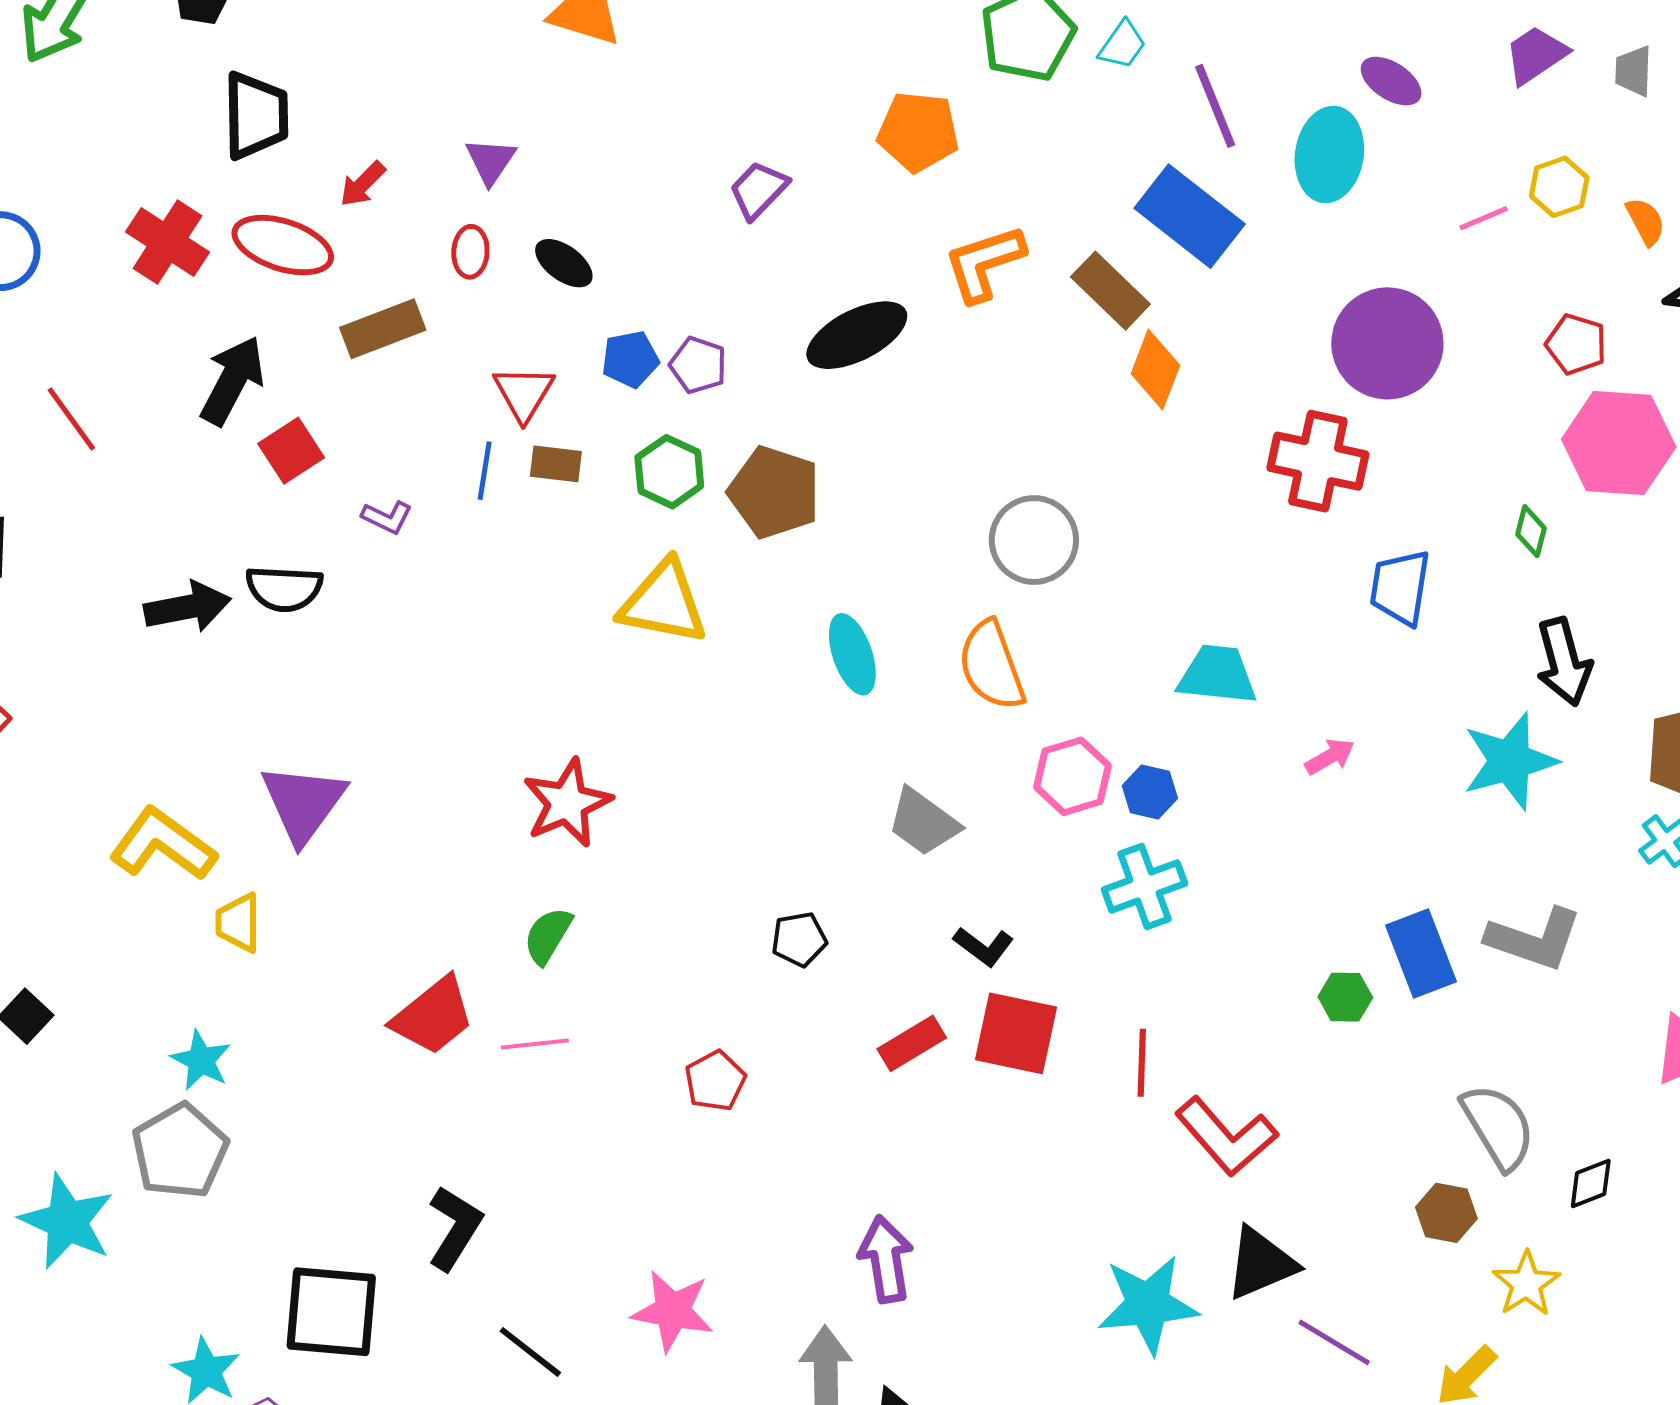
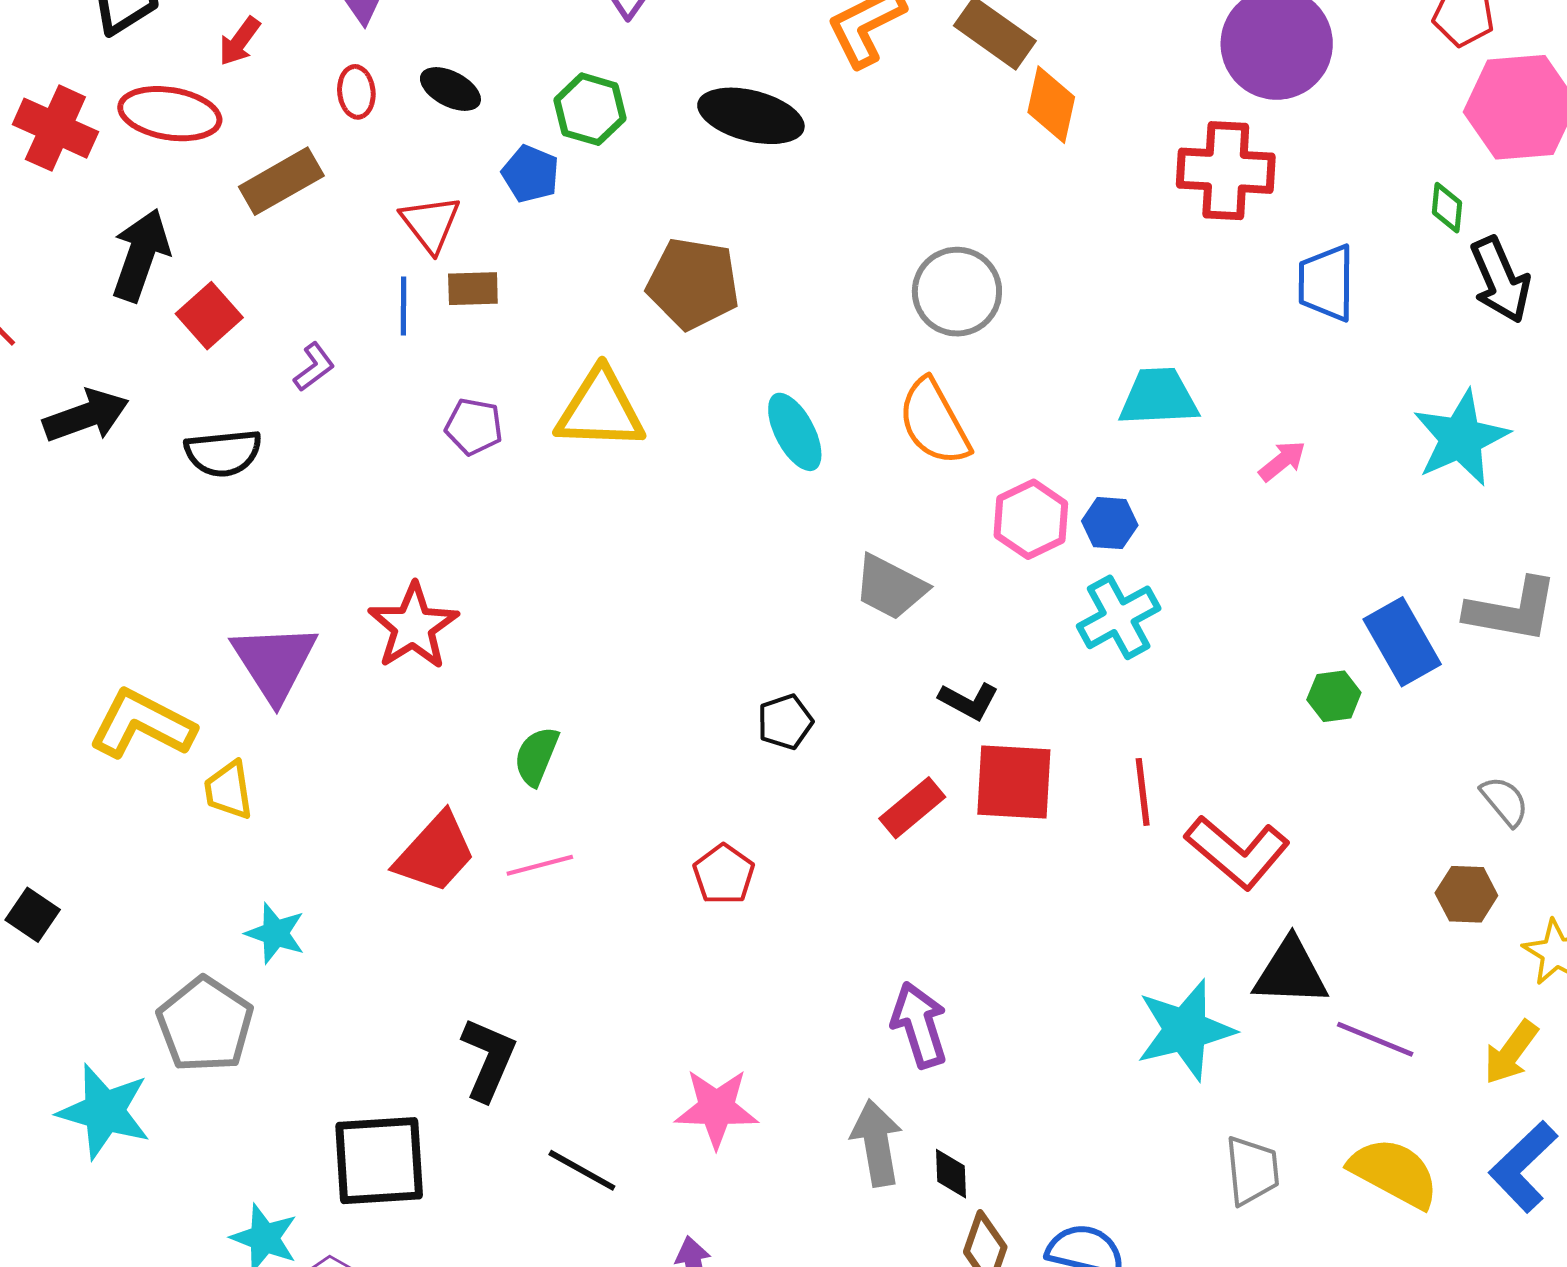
black ellipse: (857, 335) -> (751, 116), turned 50
blue pentagon: (630, 359) -> (531, 174), turned -30
purple pentagon: (698, 365) -> (474, 427), moved
green hexagon: (669, 472) -> (590, 109), moved
purple L-shape: (387, 517) -> (314, 367), turned -54
black arrow: (187, 607) -> (86, 416), moved
black arrow: (1564, 662) -> (1500, 280), moved
red star: (567, 803) -> (413, 626), moved
cyan star: (201, 1060) -> (275, 933), moved
gray semicircle: (1498, 1127) -> (1505, 801), size x0.6
black triangle: (1261, 1263) -> (1291, 972), turned 34

